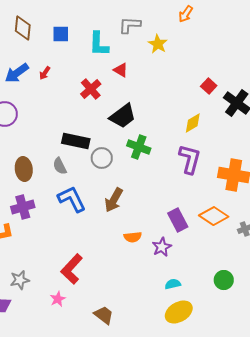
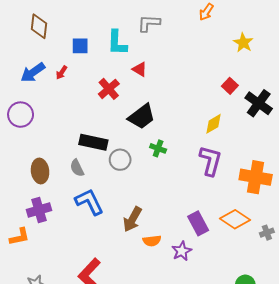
blue square: (61, 34) -> (80, 46), moved
yellow star: (158, 44) -> (243, 43), moved
green cross: (139, 147) -> (158, 148), size x0.7
brown arrow: (114, 200) -> (132, 219), moved

